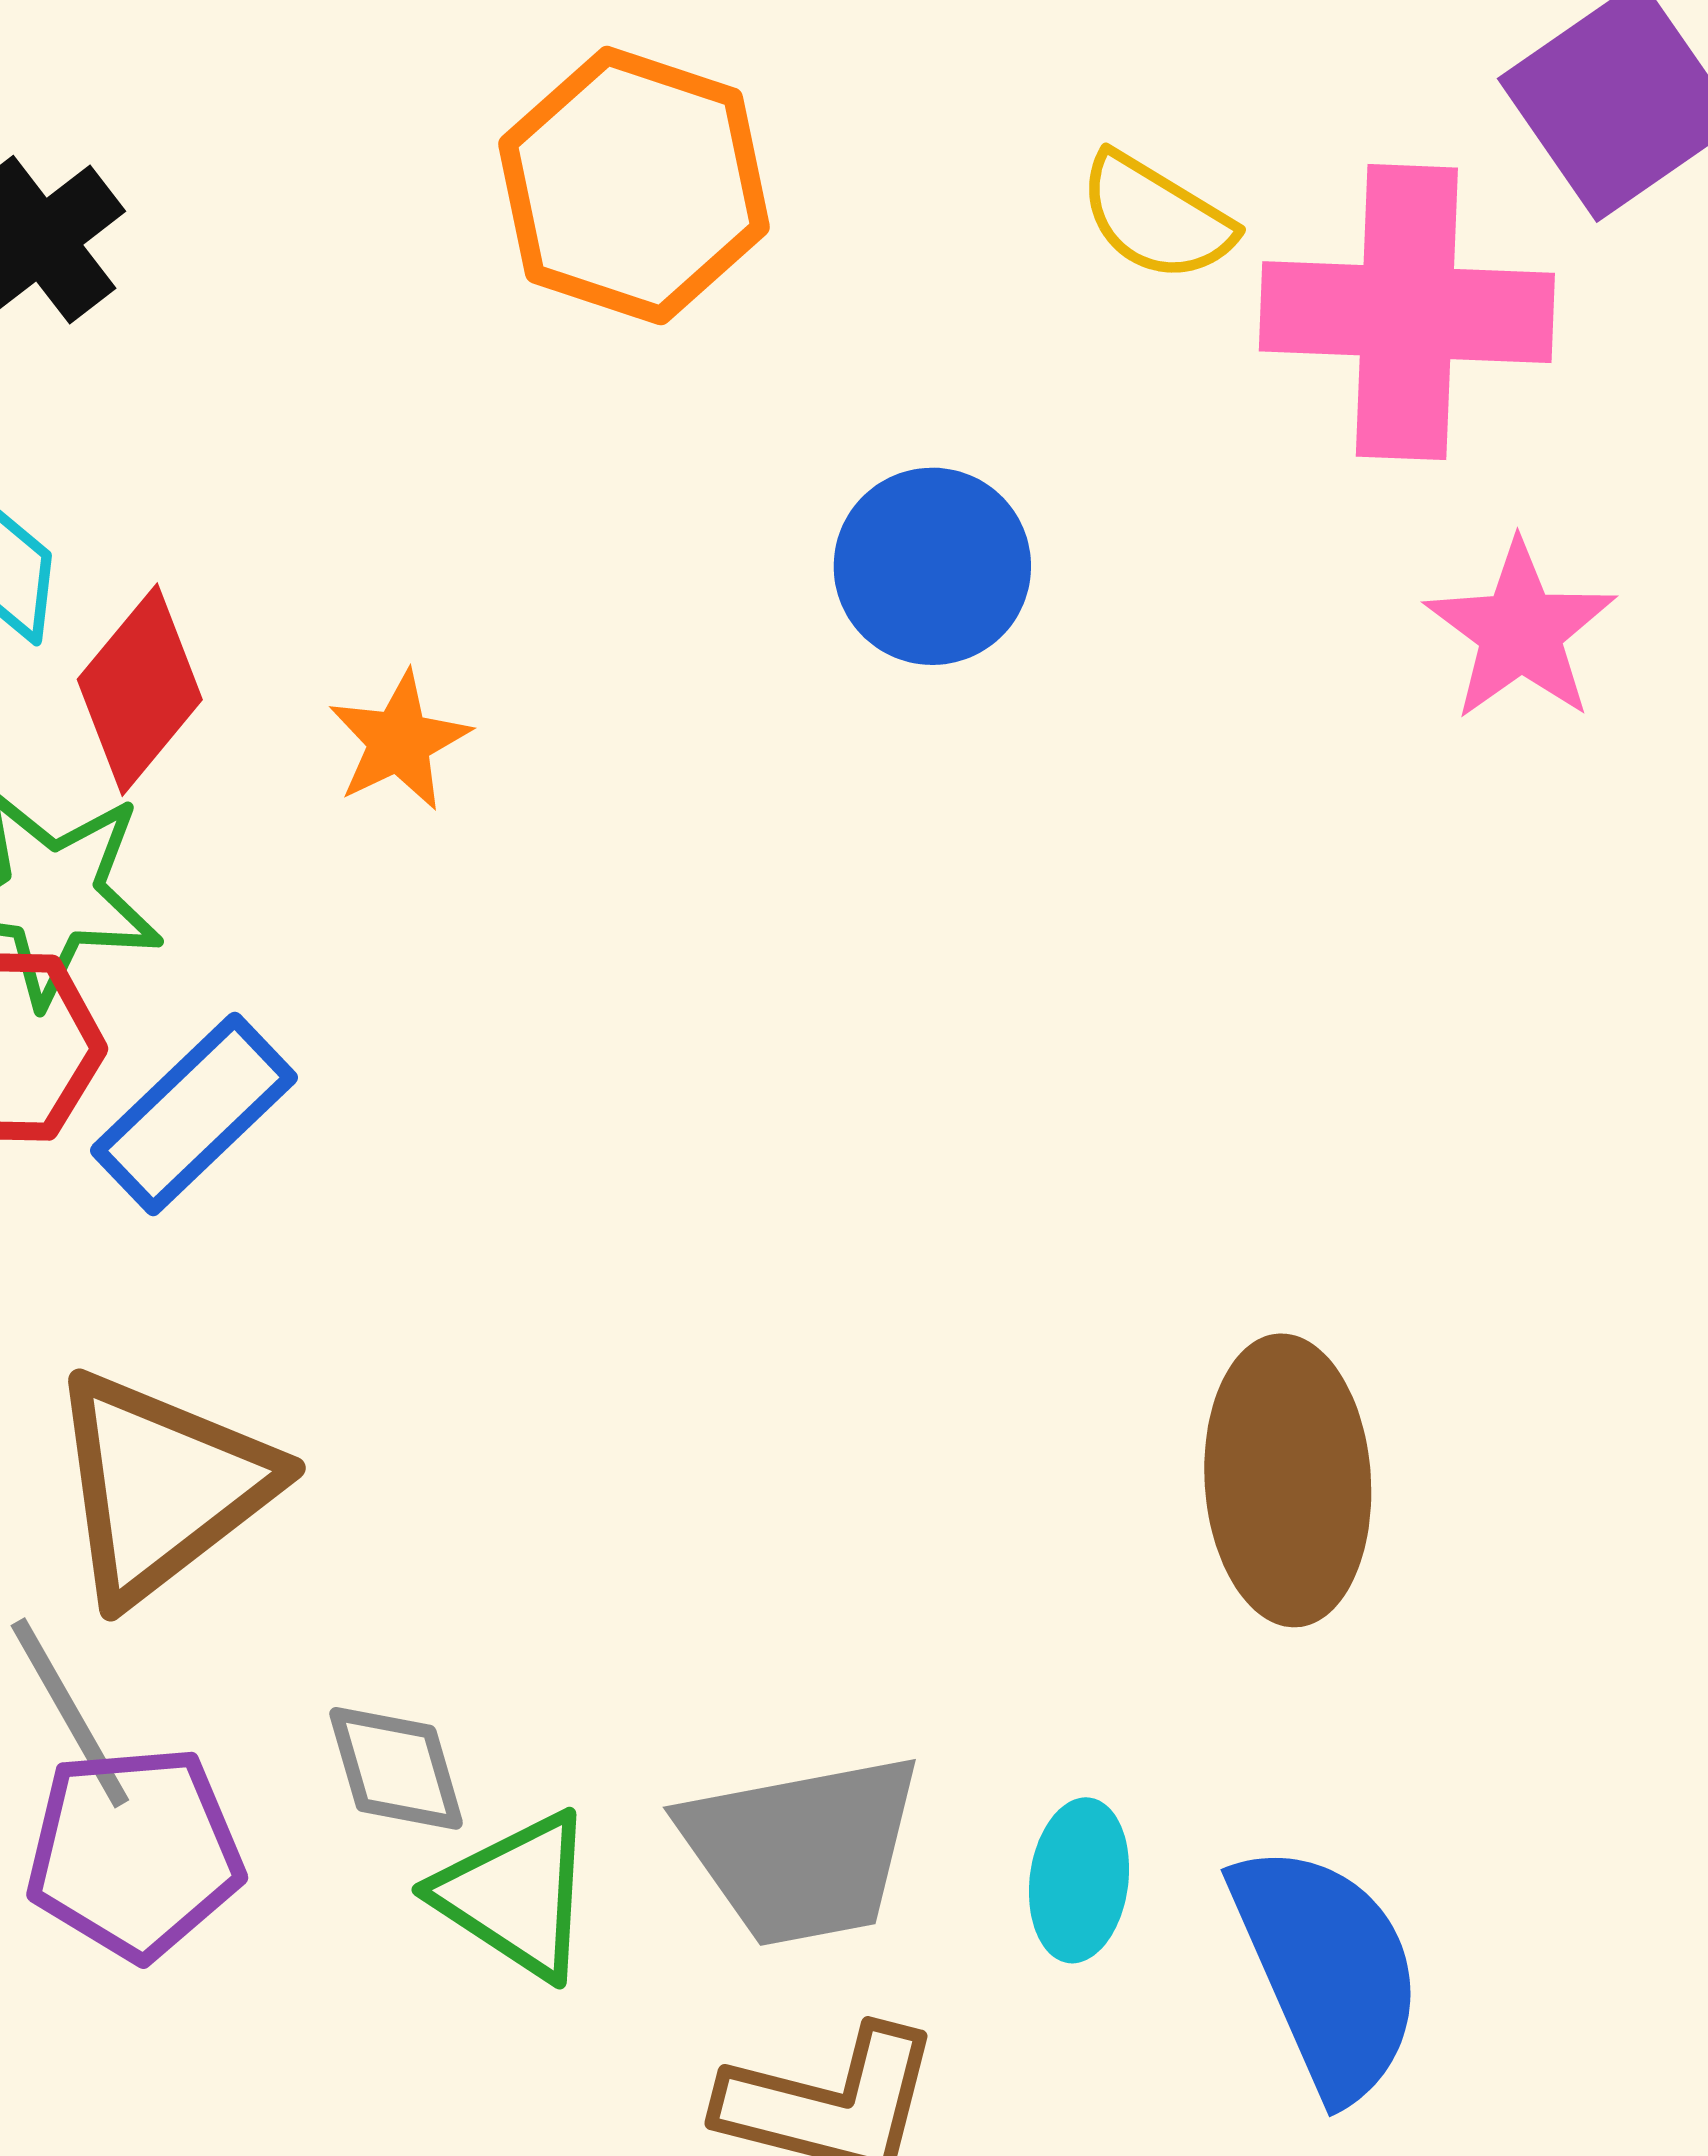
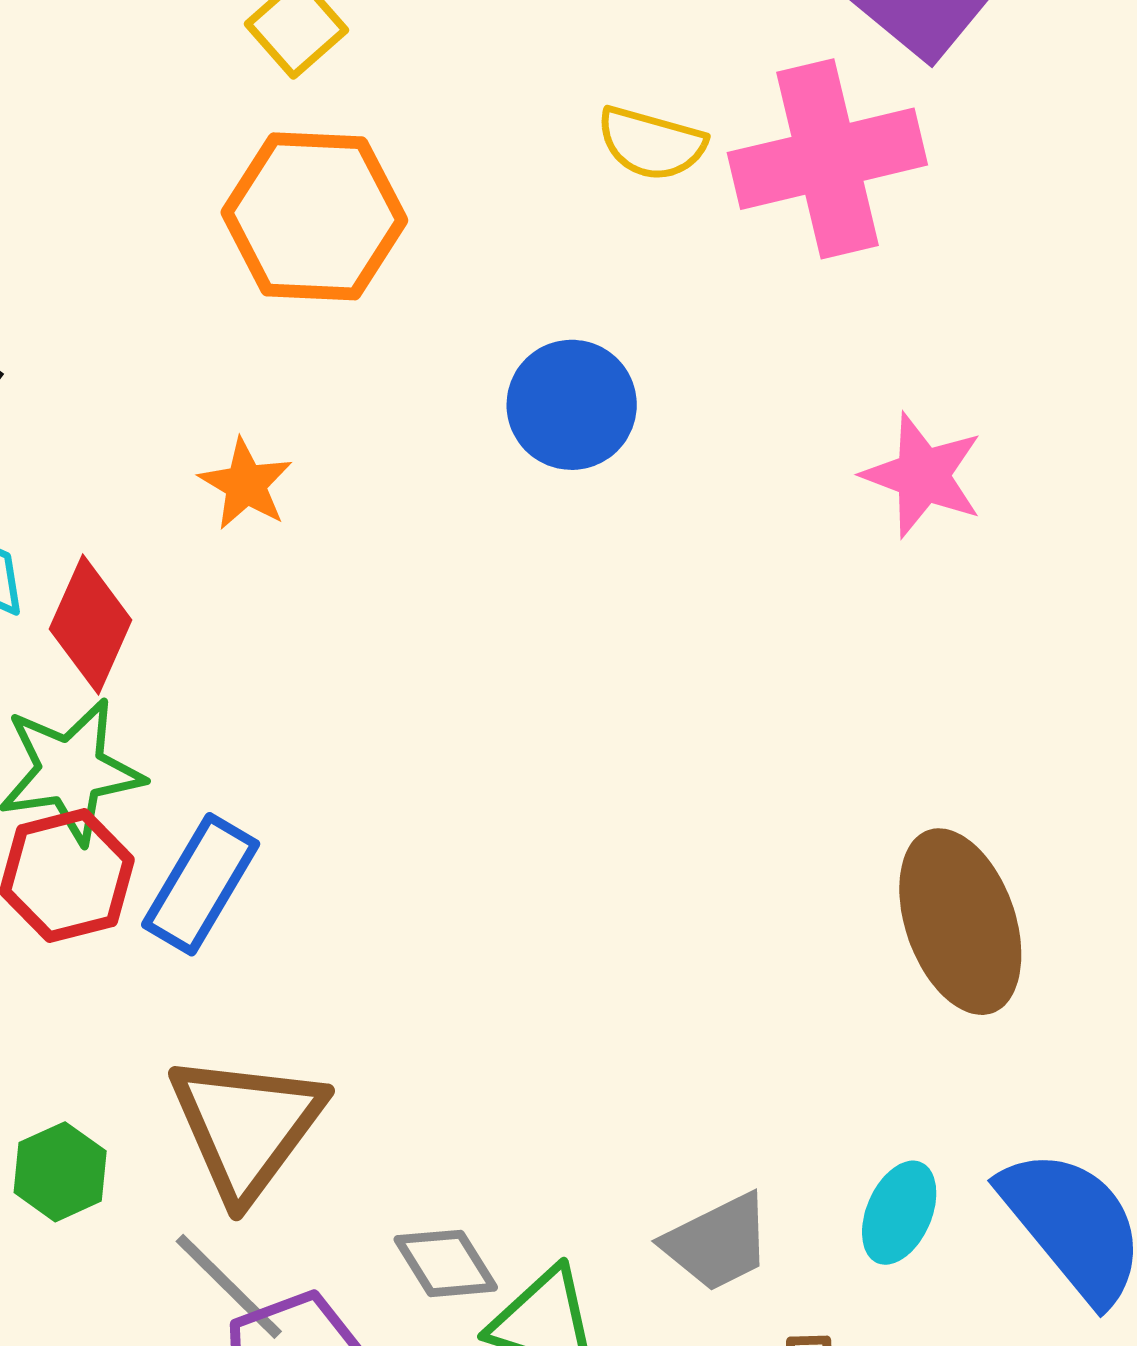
pink star: (1520, 631) -> (923, 475), moved
orange star: (399, 741) -> (246, 484), moved
gray trapezoid: (802, 1849) -> (718, 1243), size x0.7
cyan ellipse: (1079, 1880) -> (899, 1213), turned 32

